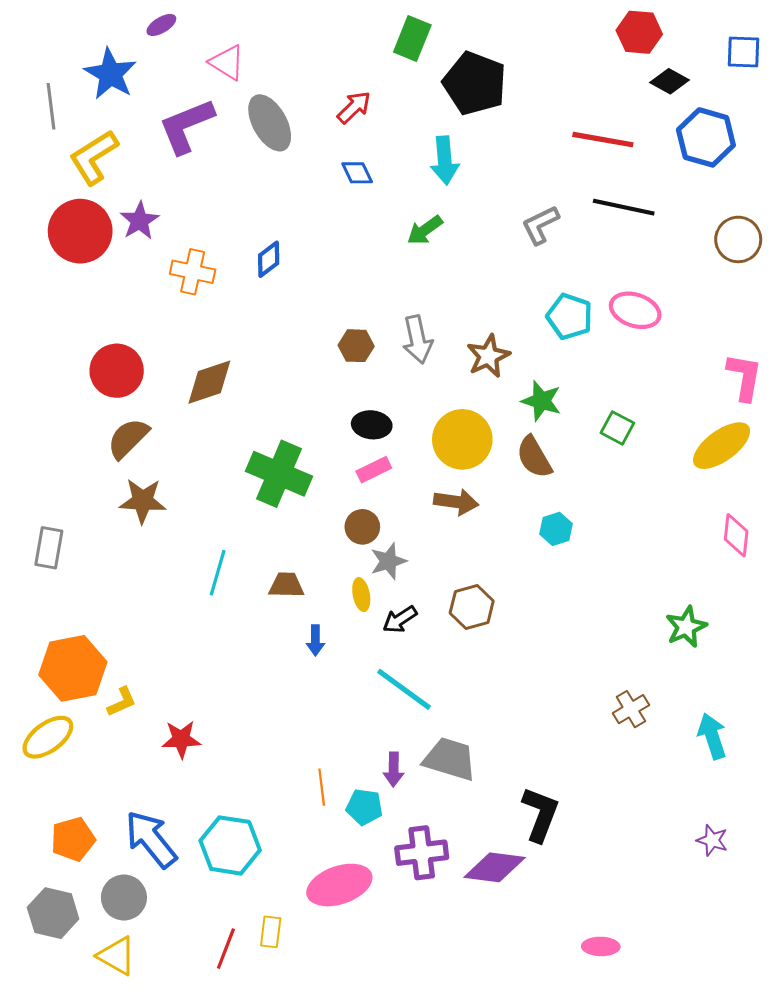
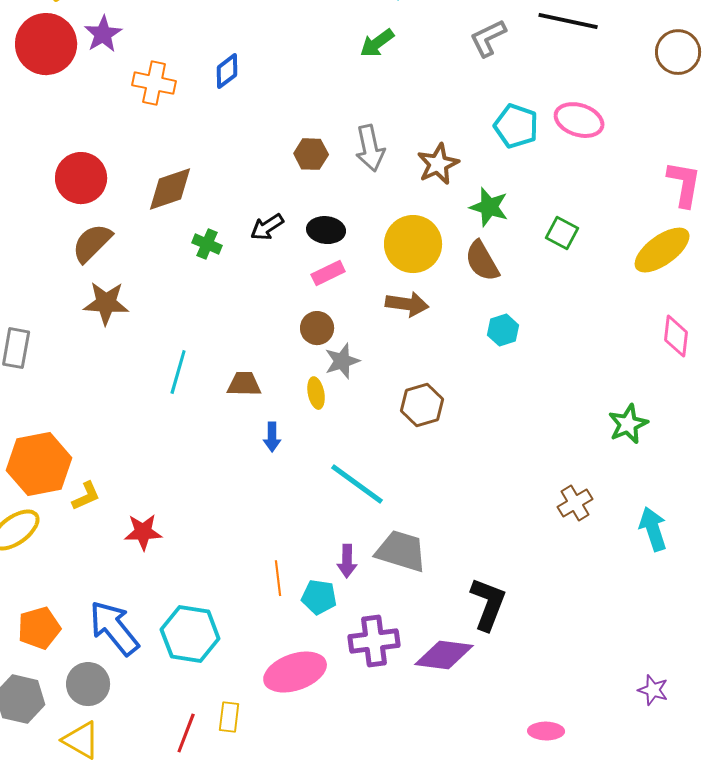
green cross: (279, 474) -> (207, 244), moved, size x0.5
black arrow: (400, 620) -> (267, 227), moved
purple star: (712, 840) -> (653, 690), moved

